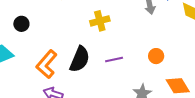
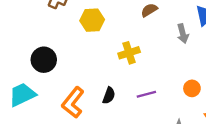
black circle: (21, 24) -> (44, 60), size x1.5
black semicircle: (80, 59) -> (109, 96), size x0.6

